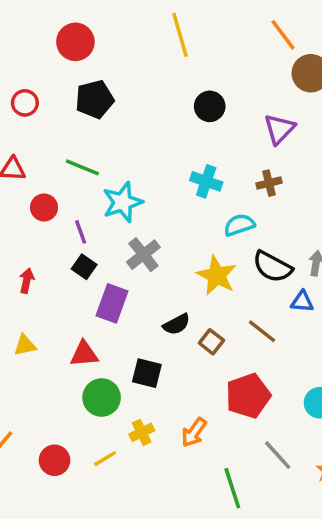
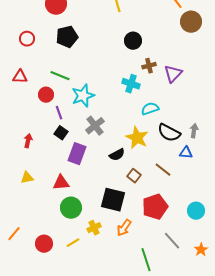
purple triangle: (279, 129) -> (173, 74), moved
brown cross: (269, 183) -> (149, 66), moved
red circle: (44, 207) -> (46, 95), moved
black semicircle: (177, 324) -> (117, 155), moved
black square: (147, 373) -> (113, 200), moved, size x1.4

